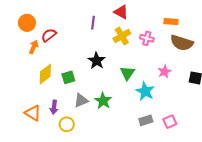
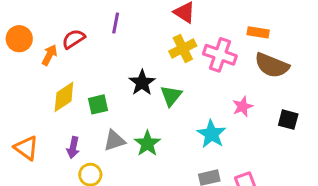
orange circle: (27, 23) -> (19, 39), moved
purple line: (93, 23) -> (116, 23), moved
pink cross: (147, 38) -> (220, 55), size x1.5
green triangle: (127, 73) -> (171, 96), moved
orange triangle: (33, 113) -> (26, 148), moved

